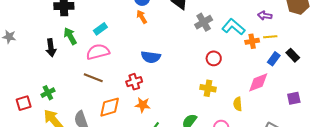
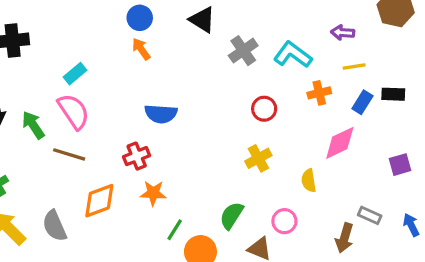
green arrow: (70, 36) -> (33, 125), moved
orange cross: (252, 41) -> (319, 93), moved
pink semicircle: (98, 52) -> (74, 111), turned 75
black rectangle: (293, 55) -> (393, 94), turned -40
yellow cross: (208, 88) -> (258, 158), turned -35

